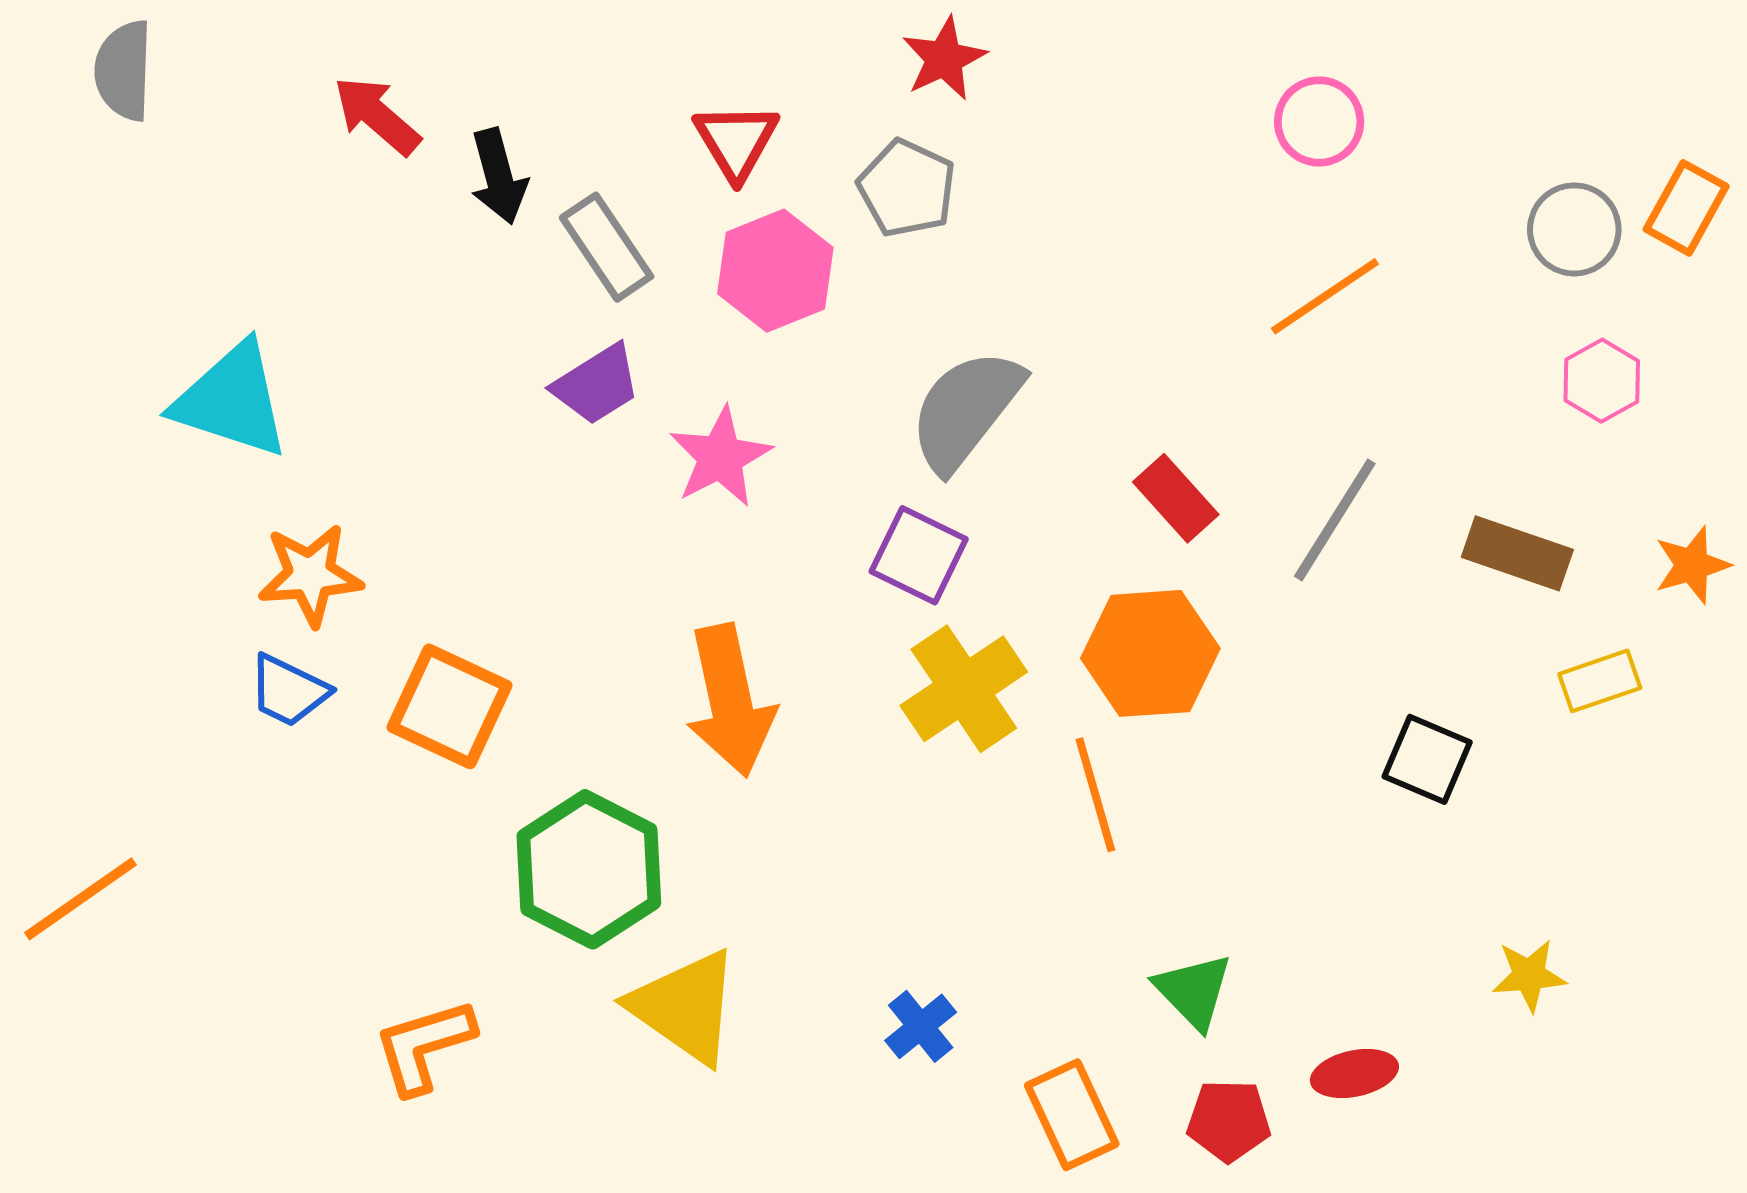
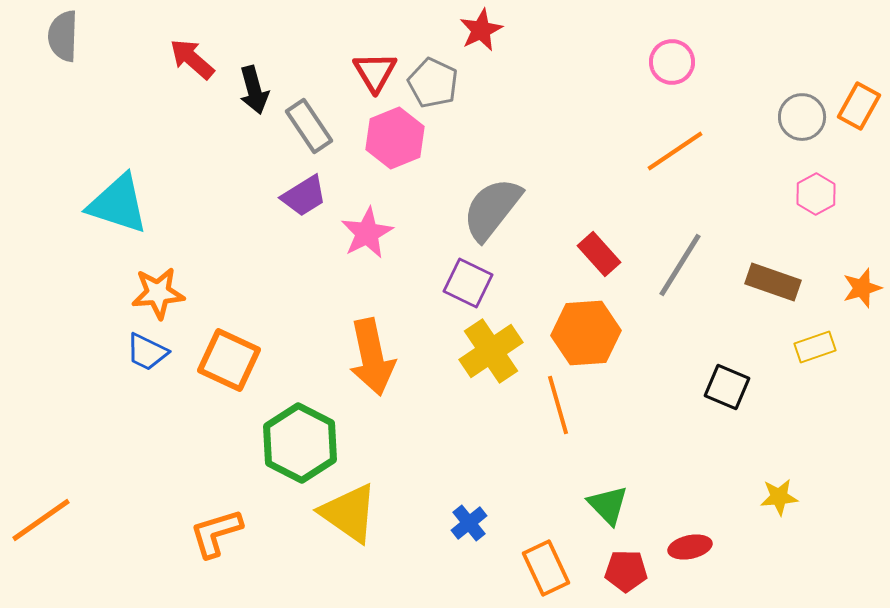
gray pentagon: (907, 188) -> (433, 83), moved
orange line: (80, 899) -> (41, 520), moved

